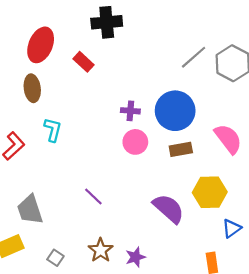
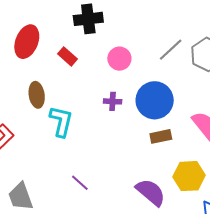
brown ellipse: (32, 88) -> (37, 95), moved
cyan L-shape: (53, 130) -> (61, 121), moved, size x1.4
pink circle: (135, 142) -> (119, 59), moved

